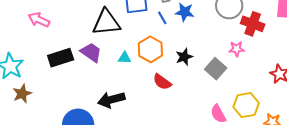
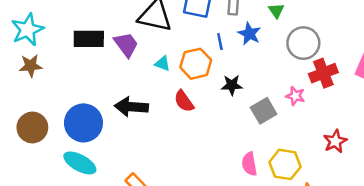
blue line: (162, 18) -> (220, 42), moved
red cross: (253, 24) -> (323, 73), turned 30
red semicircle: (162, 82) -> (184, 101), moved

